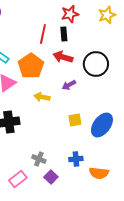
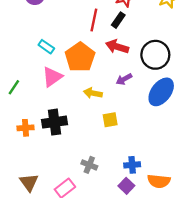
black rectangle: (64, 34) -> (118, 20), turned 40
yellow square: (75, 120) -> (110, 120), moved
blue ellipse: (102, 125) -> (161, 92), moved
purple square: (51, 177) -> (126, 186), moved

